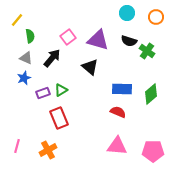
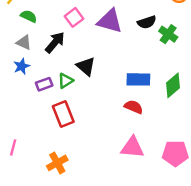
green semicircle: (30, 36) -> (29, 16), turned -56
black semicircle: (129, 41) -> (147, 22), turned -35
black triangle: (90, 67) -> (86, 66), moved
orange cross: (48, 150) -> (57, 163), moved

